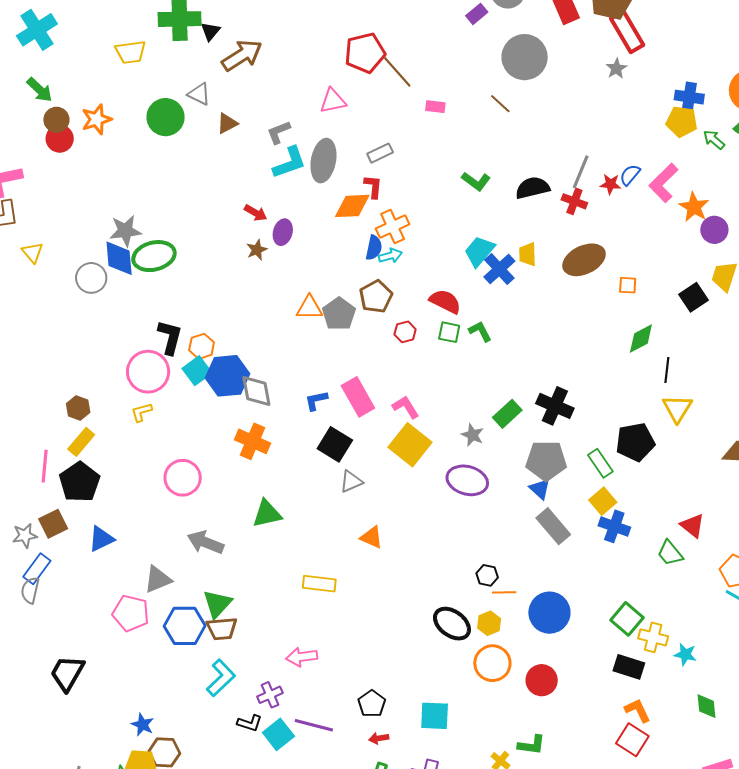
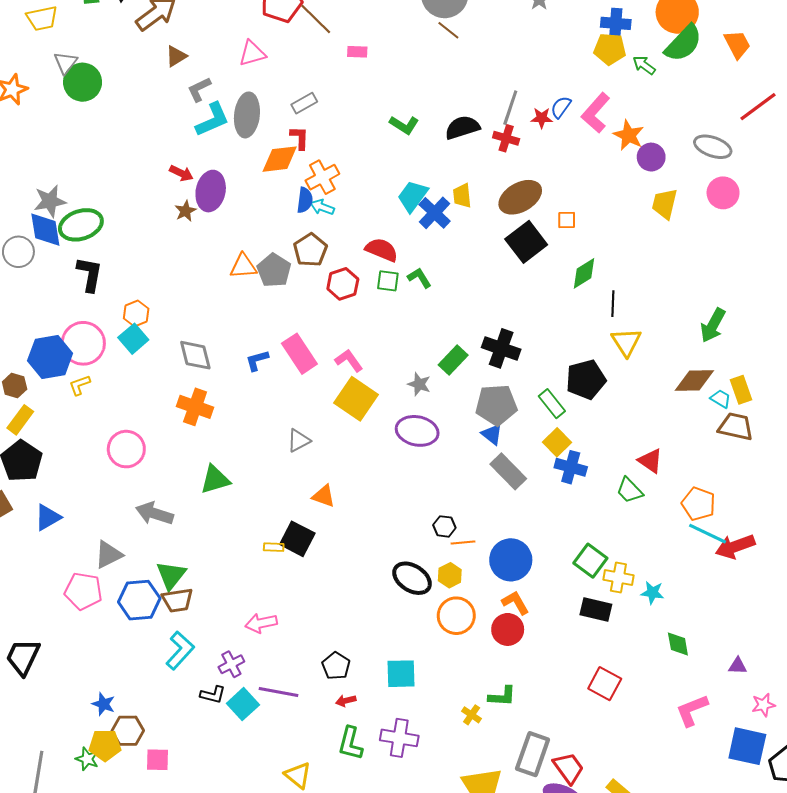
gray triangle: (199, 94) -> (65, 63), moved, turned 45
brown line: (500, 104) -> (448, 30), moved
brown triangle: (227, 123) -> (176, 56), moved
purple ellipse: (283, 232) -> (211, 191), size x1.5
cyan arrow: (390, 256) -> (322, 207), turned -140
black square: (693, 297) -> (526, 242), moved, size x1.4
red hexagon: (405, 332) -> (343, 284), size x1.4
black L-shape: (170, 337) -> (90, 274), moved
blue hexagon: (227, 376) -> (50, 357), moved
black square: (335, 444) -> (297, 539), moved
yellow rectangle: (319, 584) -> (274, 547), size x0.6
orange L-shape: (638, 710) -> (515, 603), moved

